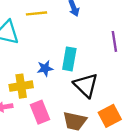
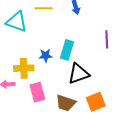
black triangle: (86, 85) -> (79, 74), turned 50

